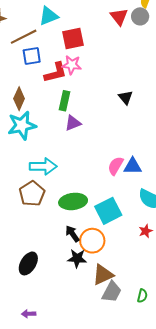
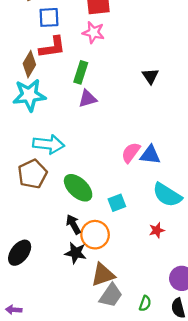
red L-shape: (56, 73) -> (52, 47), moved
green ellipse: (73, 201) -> (78, 188), turned 44
cyan square: (108, 211) -> (117, 203), size x0.6

